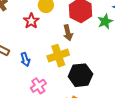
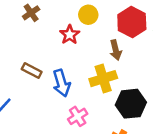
blue arrow: (25, 59) -> (61, 83), size x1.5

